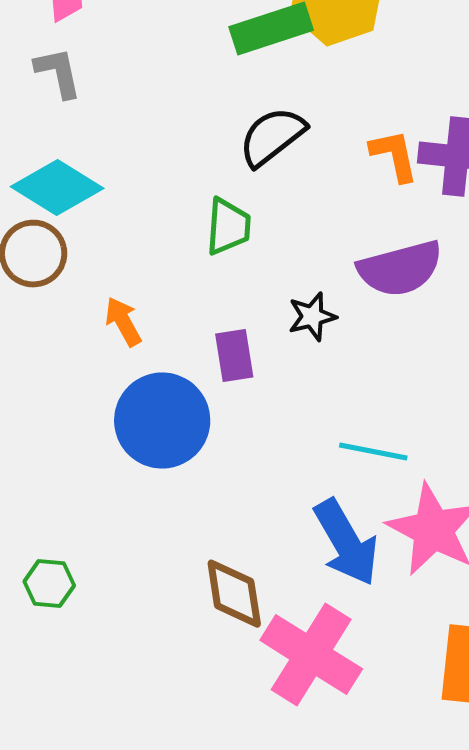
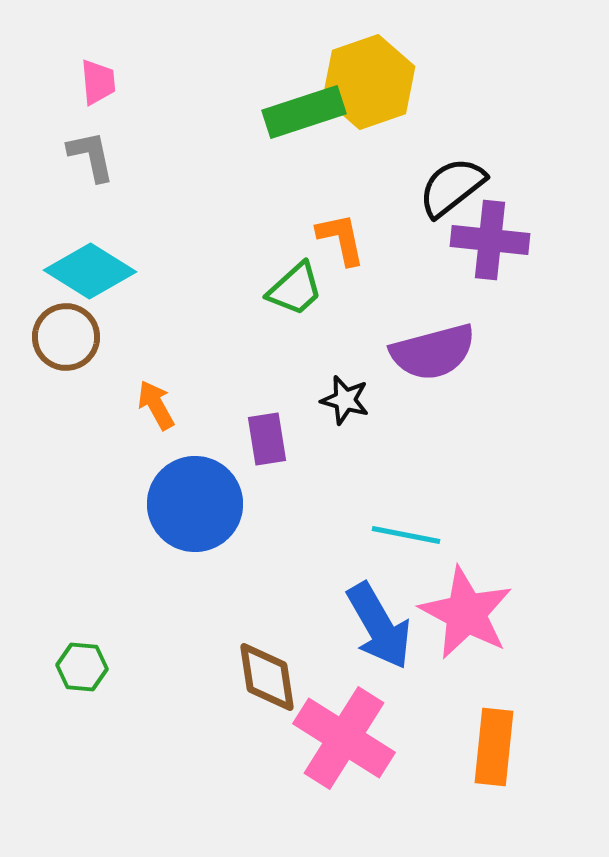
black semicircle: (272, 137) -> (452, 187), moved
orange L-shape: (394, 156) -> (341, 239), moved
green trapezoid: (228, 227) -> (295, 289), moved, turned 44
black star: (312, 317) -> (345, 400), turned 30

